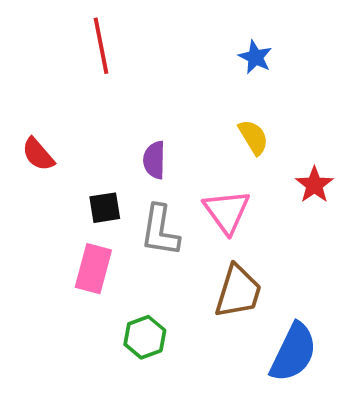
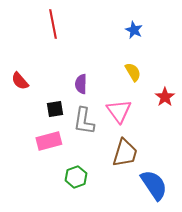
pink rectangle: (93, 269) -> (49, 141), turned 60
blue semicircle: (293, 352) -> (154, 185), turned -60

